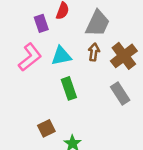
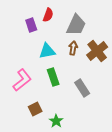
pink L-shape: (30, 57) -> (22, 80), moved
gray rectangle: (120, 93) -> (82, 88), moved

